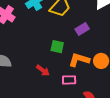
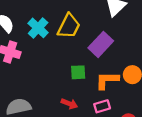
purple rectangle: (82, 29) -> (101, 44), size x1.5

